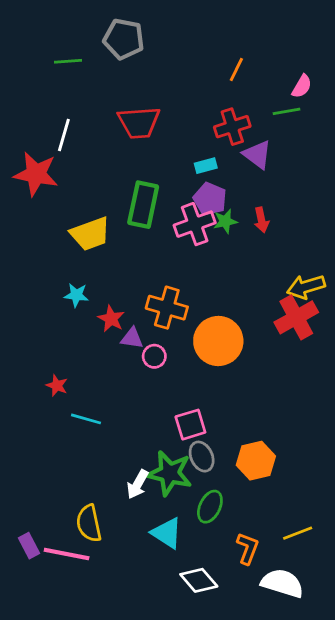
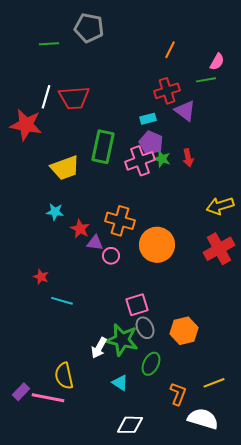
red trapezoid: (139, 122) -> (74, 98), moved
green star: (225, 221) -> (162, 159), turned 30
red cross: (296, 317) -> (219, 249), moved
cyan triangle: (167, 533) -> (120, 383), size x0.7
purple rectangle: (29, 546) -> (21, 392), turned 72
white diamond: (199, 580) -> (130, 425), moved, turned -48

